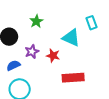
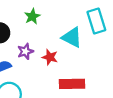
cyan rectangle: (92, 23) -> (96, 21), size x1.5

